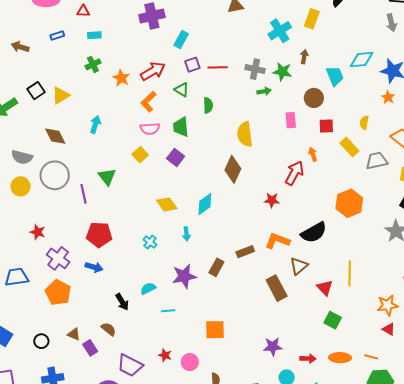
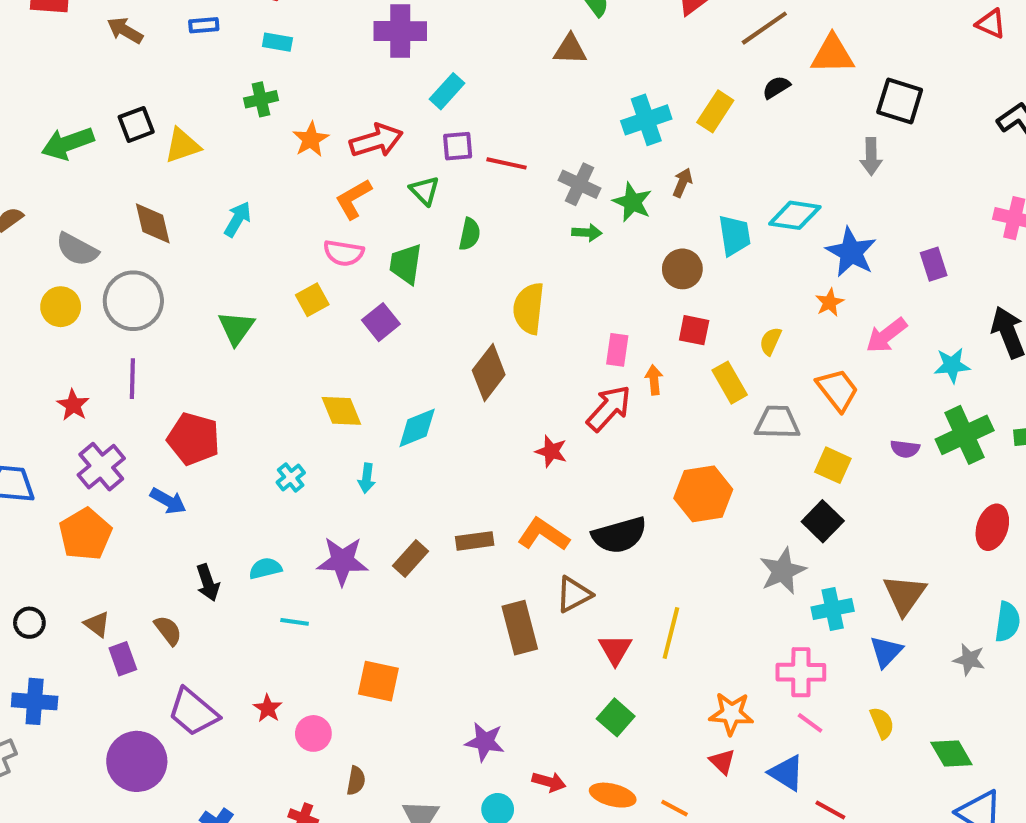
pink rectangle: (291, 120) -> (617, 350), moved
purple line: (83, 194) -> (132, 379), moved

